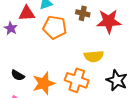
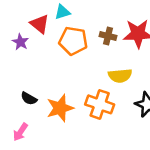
red triangle: (27, 13) -> (40, 24), turned 42
brown cross: (83, 13) -> (108, 36), moved

